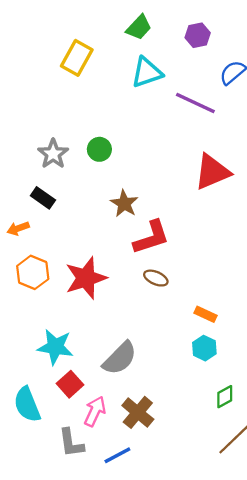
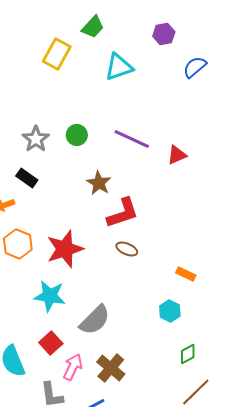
green trapezoid: (139, 27) -> (93, 27), moved
purple line: (195, 103) -> (132, 139), moved
red triangle: (212, 172) -> (177, 155), size x0.6
orange rectangle: (206, 314) -> (186, 274), moved
cyan star: (55, 347) -> (50, 296), moved

